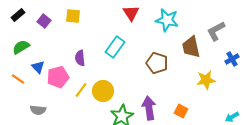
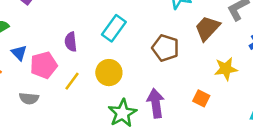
brown trapezoid: (191, 47) -> (207, 28), turned 55
yellow circle: (103, 91) -> (109, 73), moved
gray semicircle: (38, 110) -> (29, 98), moved
orange square: (181, 111) -> (201, 98), moved

